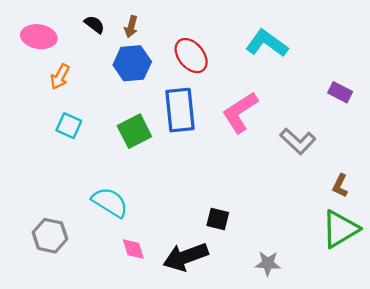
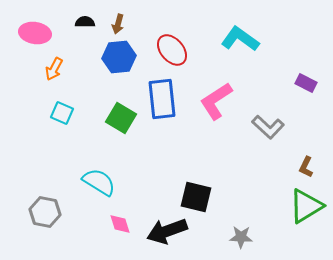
black semicircle: (94, 24) -> (85, 22), turned -36
green square: (134, 131) -> (121, 118), turned -32
black square: (218, 219) -> (196, 197), size x1.5

